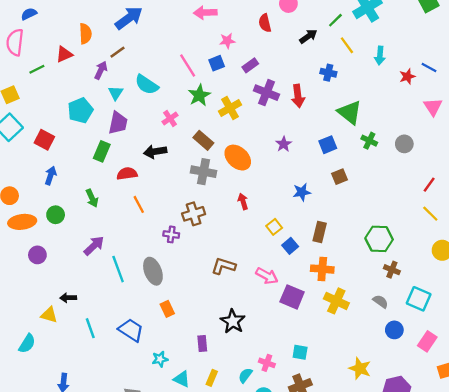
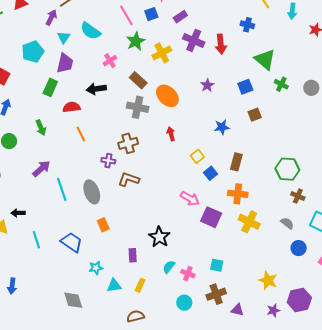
brown L-shape: (224, 266) -> (129, 179), moved
cyan semicircle: (245, 375) -> (169, 267), moved
cyan triangle: (182, 379) -> (114, 286), turned -35

